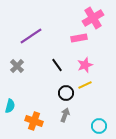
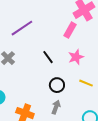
pink rectangle: (79, 38) -> (70, 30), turned -49
yellow line: (85, 85) -> (86, 83), moved, turned 48

